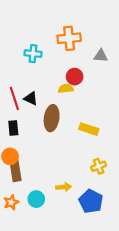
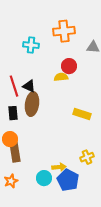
brown ellipse: (52, 118) -> (32, 104), moved
yellow cross: (99, 166) -> (87, 157), moved
cyan circle: (36, 199) -> (44, 178), moved
blue pentagon: (91, 201) -> (68, 180), moved

